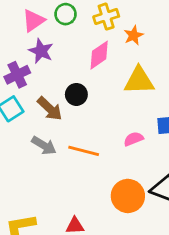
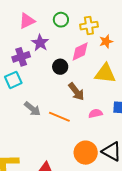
pink triangle: (33, 20) -> (27, 21), moved
black circle: (76, 94) -> (60, 67), moved
brown arrow: (50, 109) -> (76, 92), moved

